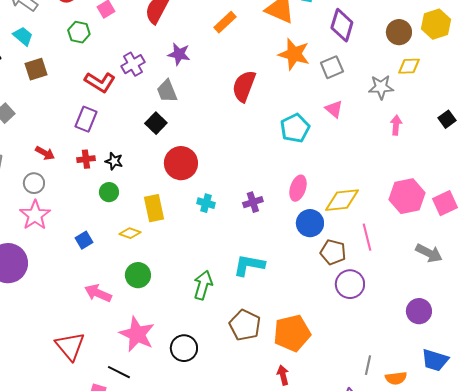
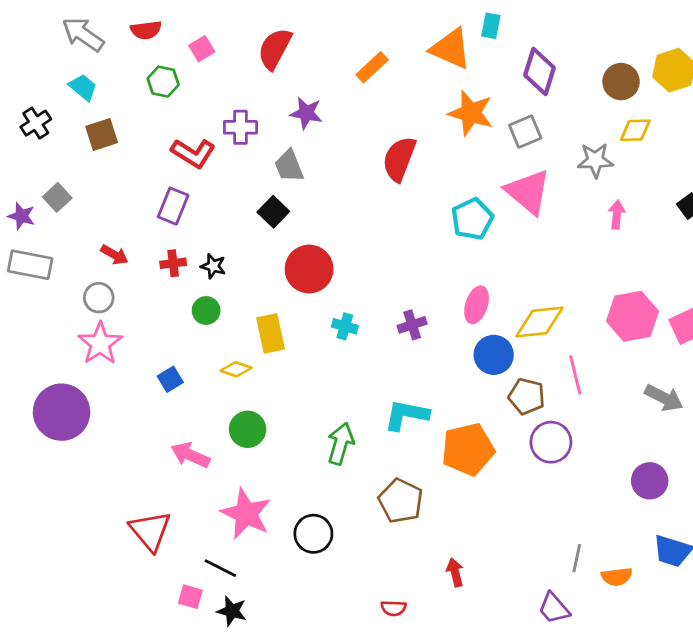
purple cross: (133, 64) -> (240, 127), turned 30
pink triangle: (334, 109) -> (528, 192), size x1.8
orange pentagon: (292, 333) -> (468, 449), moved

